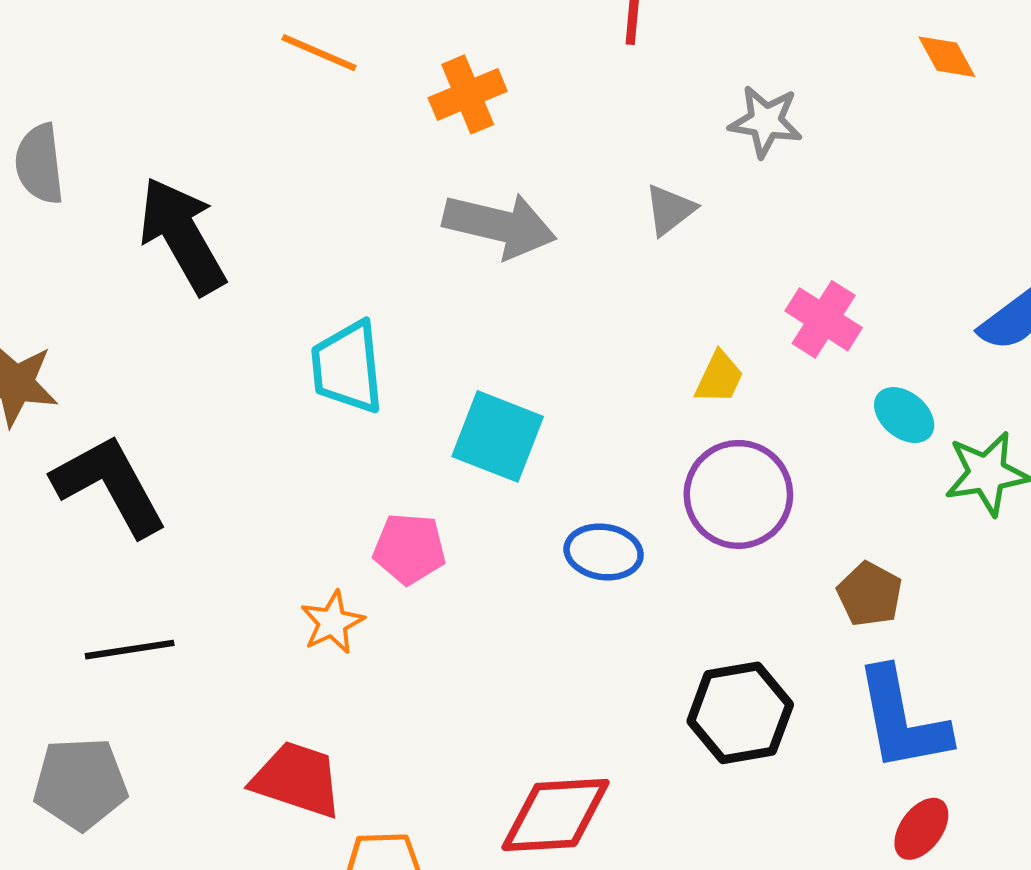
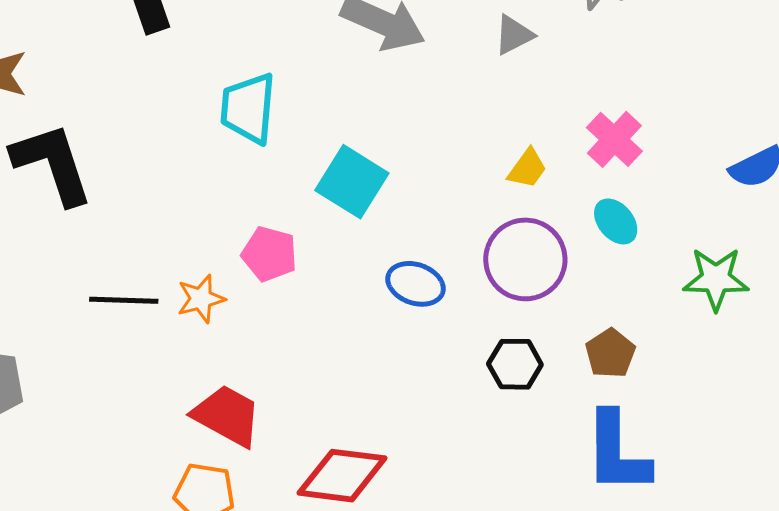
cyan ellipse: (904, 415) -> (616, 221), moved
black line: (130, 650) -> (124, 300), moved
black hexagon: (740, 713) -> (515, 364), moved, size x0.7
red trapezoid: (297, 779) -> (227, 416), moved

